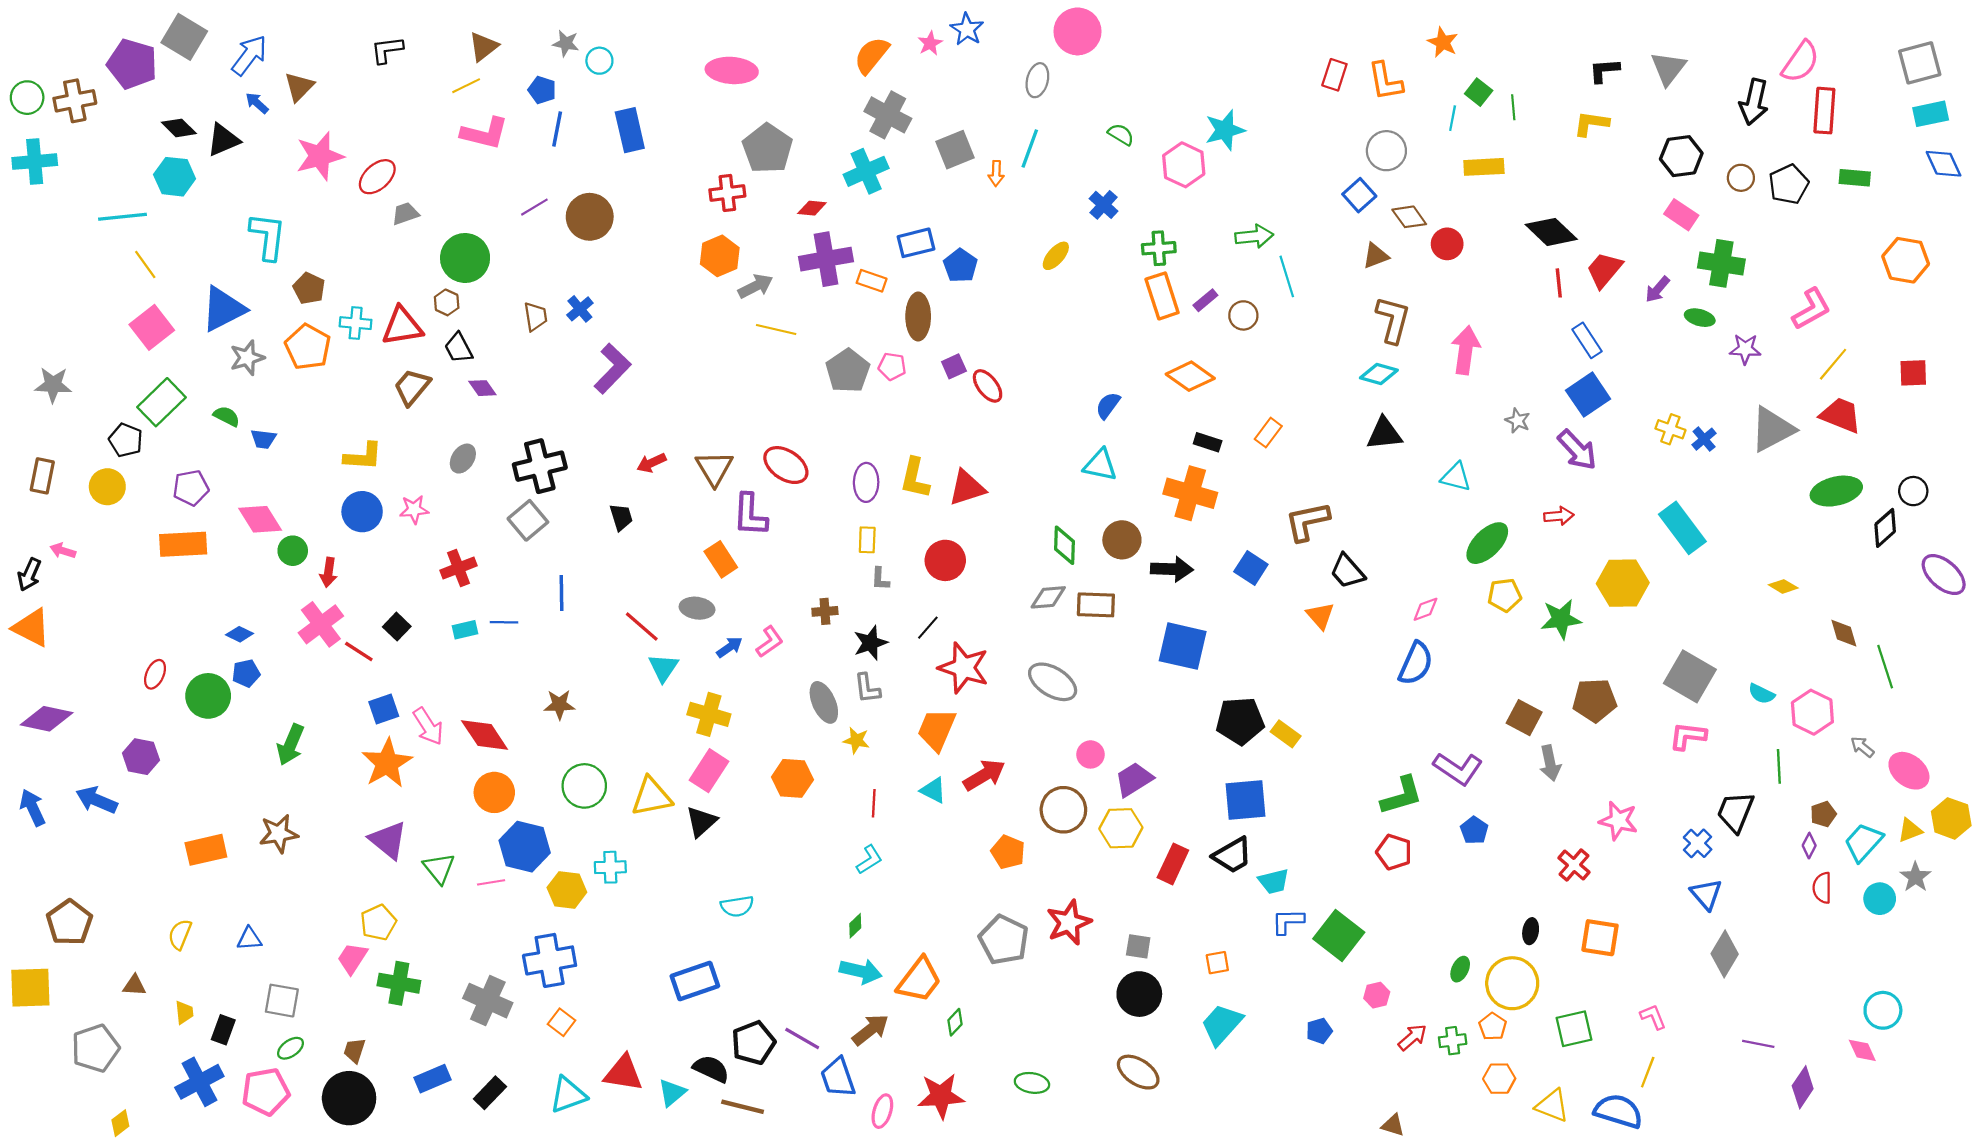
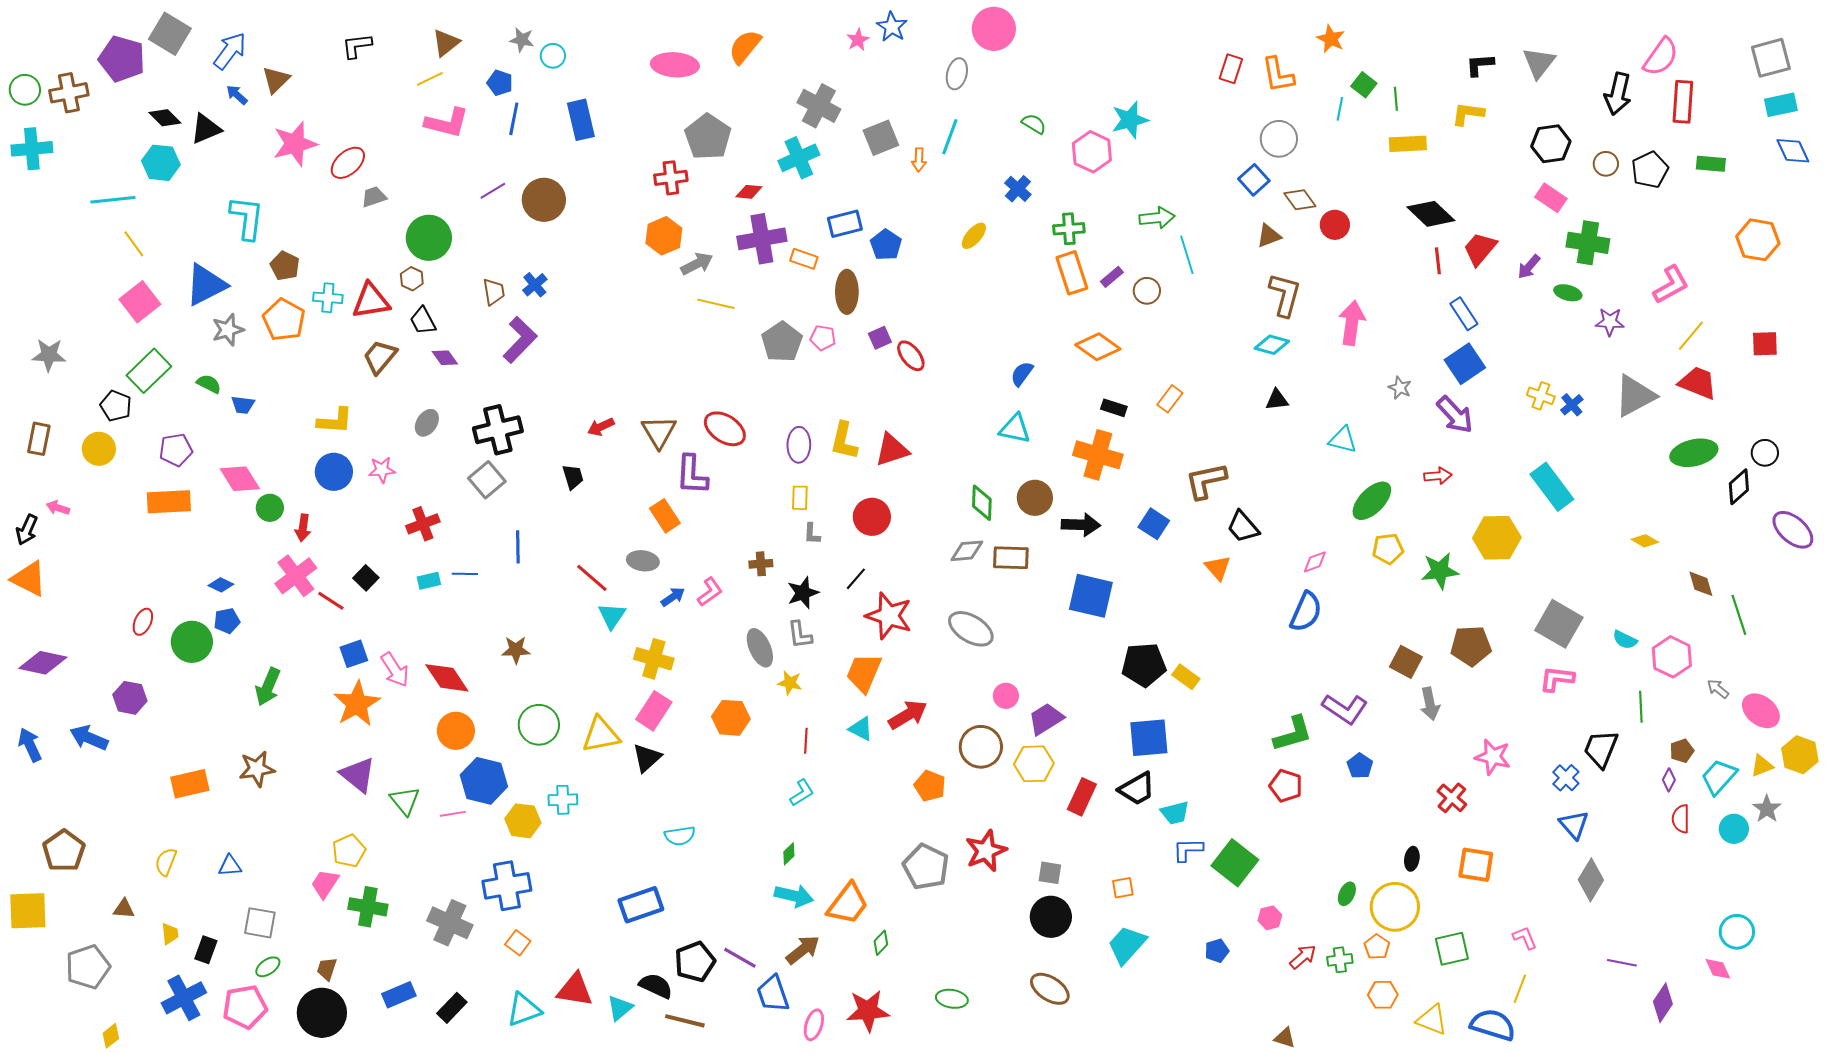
orange semicircle: (872, 55) -> (745, 47), moved
yellow rectangle: (1484, 167) -> (1408, 144), moved
purple L-shape: (612, 369) -> (520, 340), moved
black triangle: (1384, 434) -> (1277, 400), size x0.7

